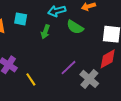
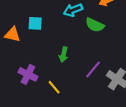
green arrow: (45, 32) -> (64, 55), moved

